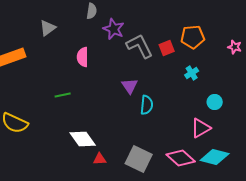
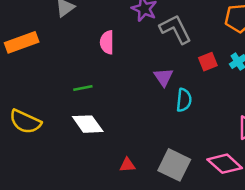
red square: (167, 48) -> (208, 62), moved
white diamond: (83, 139) -> (88, 124), moved

